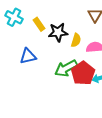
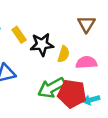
red pentagon: (83, 73) -> (72, 94), turned -30

